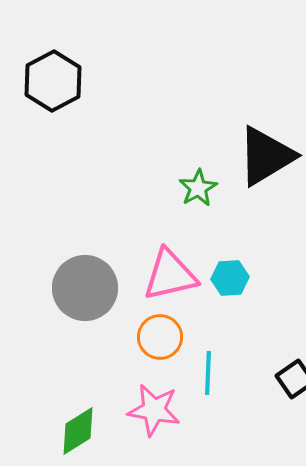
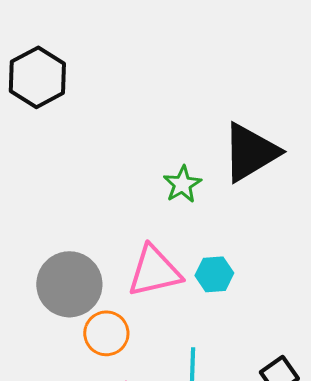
orange circle: (160, 337) -> (106, 333), moved

